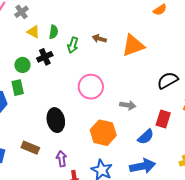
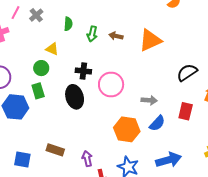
yellow triangle: (33, 32) -> (52, 49), moved
green semicircle: (54, 32) -> (68, 24), moved
green arrow: (73, 45) -> (92, 34), moved
black cross: (45, 57) -> (83, 71), moved, turned 35
black ellipse: (56, 120) -> (75, 97), moved
blue semicircle: (146, 137) -> (157, 123), moved

